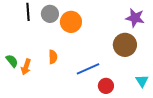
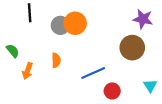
gray circle: (50, 14) -> (60, 25), moved
green semicircle: (12, 61) -> (13, 51), moved

